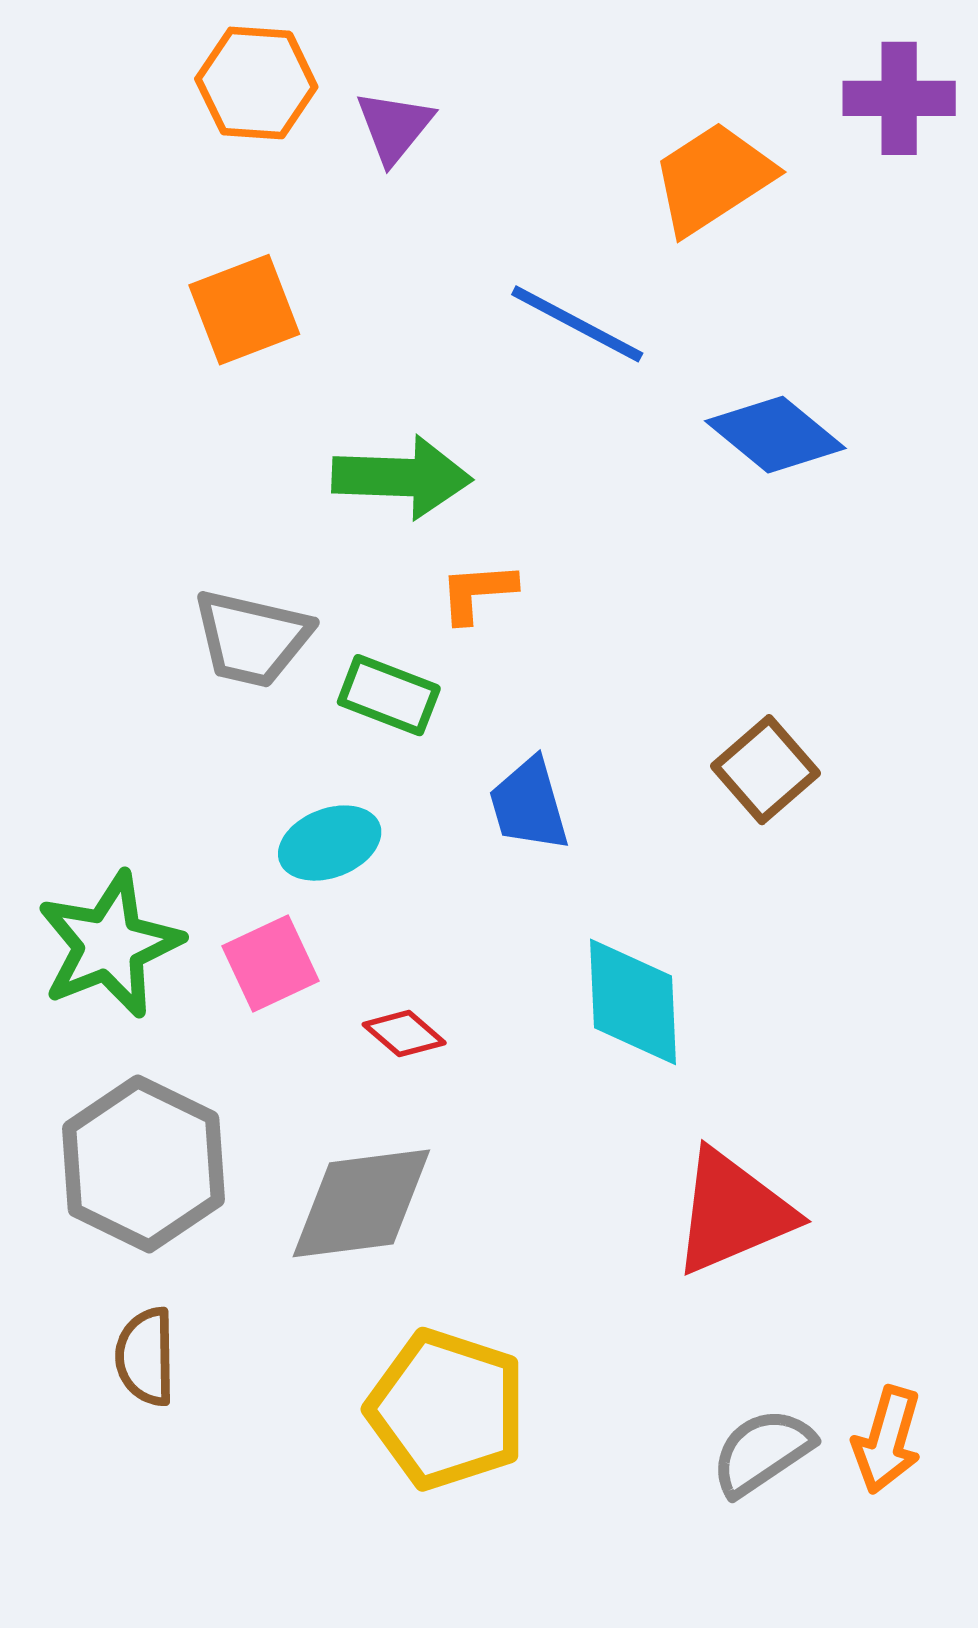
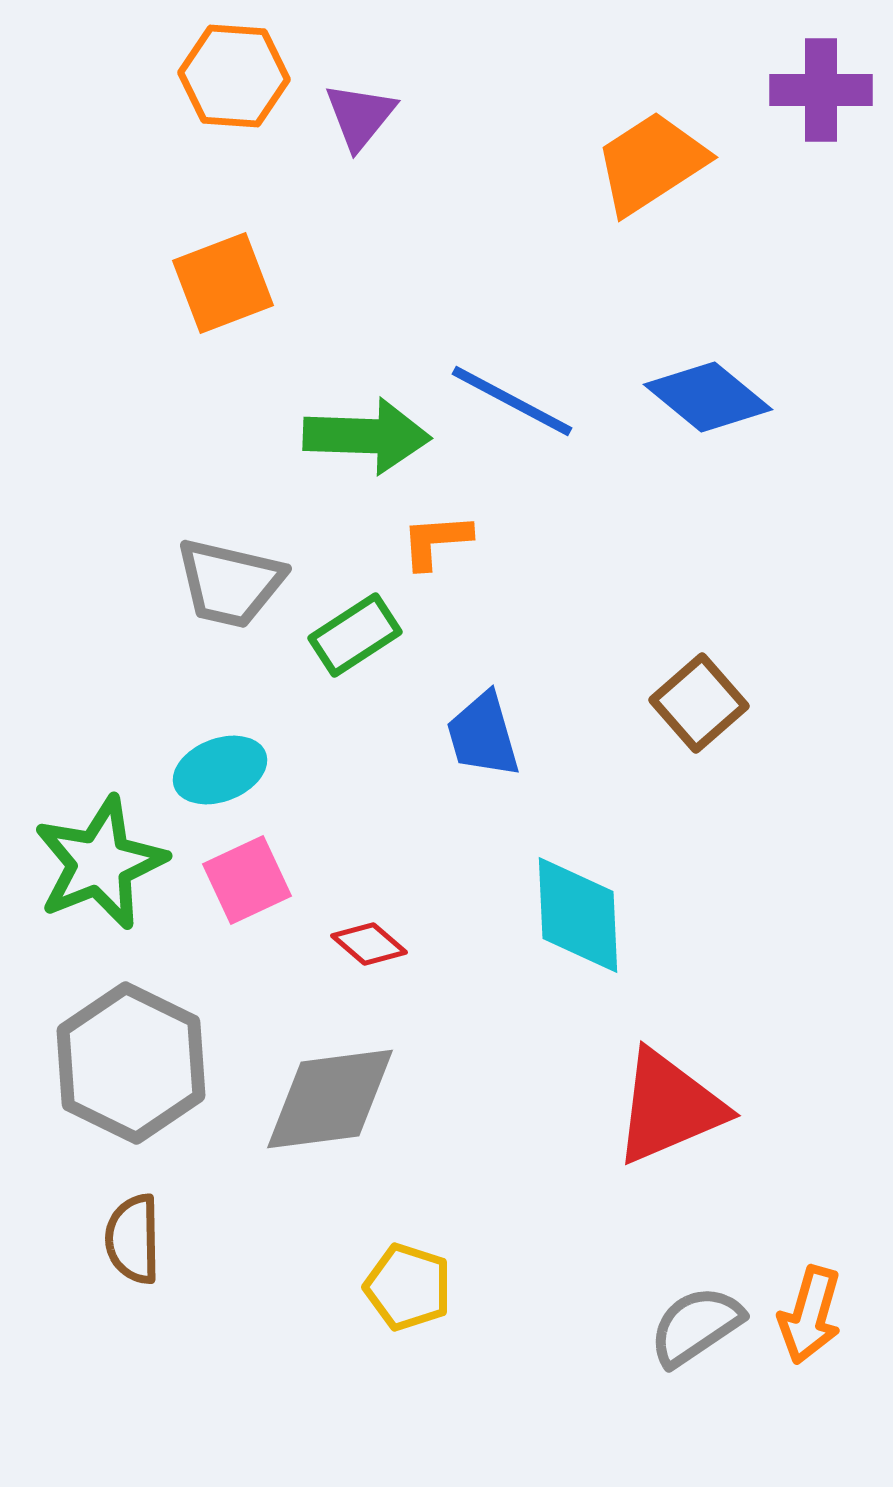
blue line: (577, 324) -> (512, 401), moved
green rectangle: (389, 695) -> (355, 635), turned -54
cyan ellipse: (330, 843) -> (220, 770), moved
yellow pentagon: (447, 1409) -> (408, 1287), size x0.6

